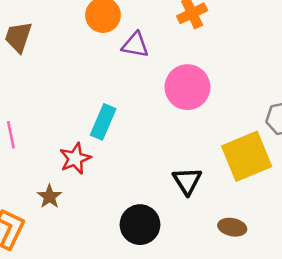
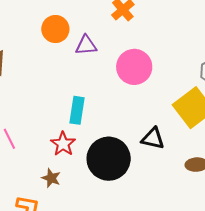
black triangle: (187, 181) -> (153, 138), turned -30
black circle: (140, 225) -> (109, 159), moved, size x1.4

